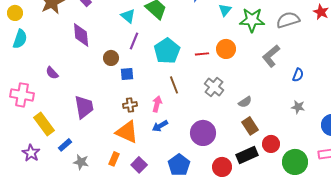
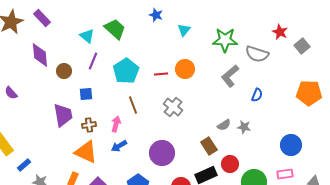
green star: (252, 20) -> (225, 40), moved
gray semicircle: (288, 20) -> (257, 54), moved, turned -145
brown circle: (111, 58) -> (64, 71), moved
gray semicircle: (245, 102) -> (224, 125), moved
purple trapezoid: (84, 107) -> (63, 115), moved
gray star: (298, 107) -> (244, 127), moved

